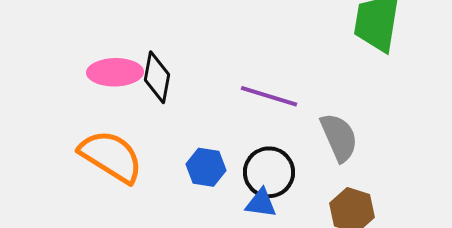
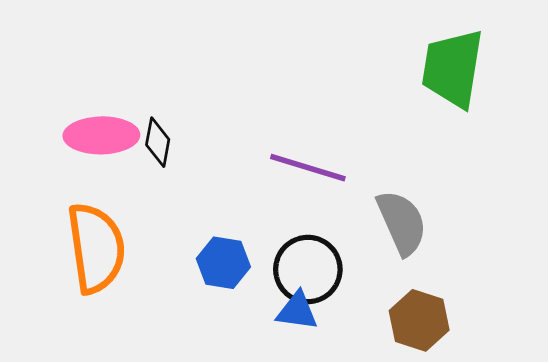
black diamond: (157, 77) -> (158, 142), size x0.7
orange semicircle: (111, 156) -> (96, 248), turned 50

